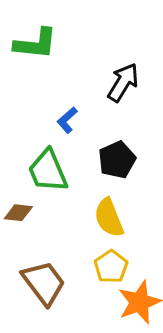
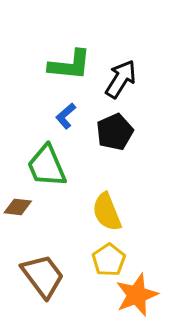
green L-shape: (36, 44) -> (70, 65), moved
black pentagon: (117, 160) -> (115, 132), moved

